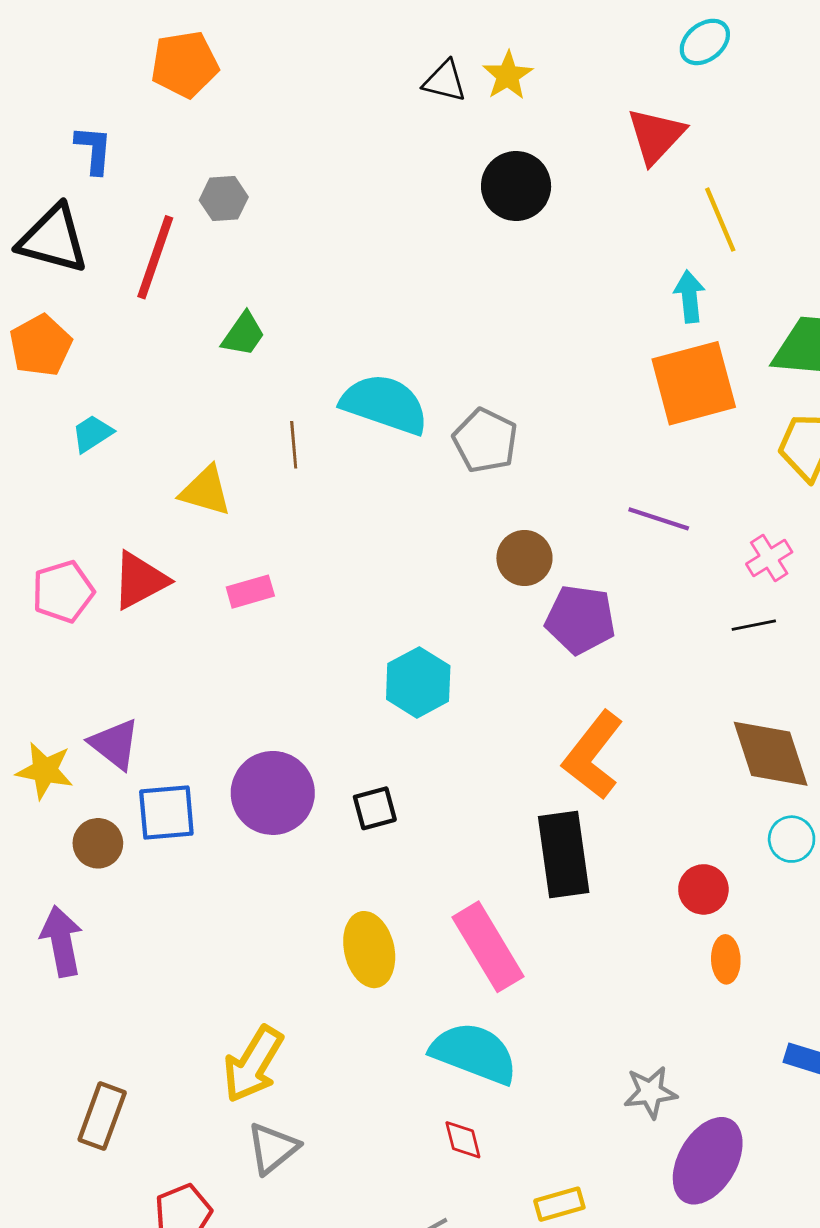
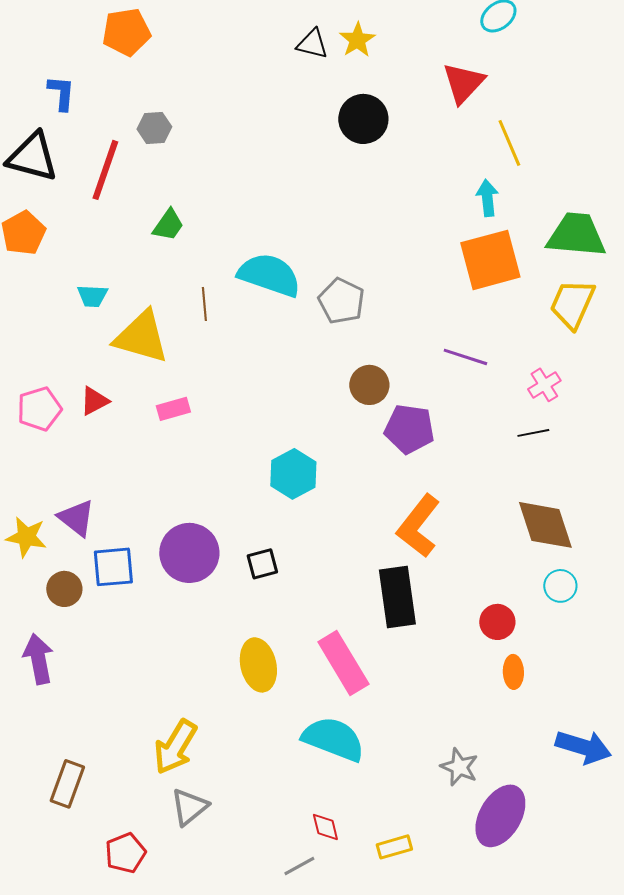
cyan trapezoid: (92, 434) -> (92, 296), moved, turned -144
yellow triangle: (206, 491) -> (141, 337), size x1.5
red triangle: (140, 580) -> (94, 401), size x0.7
gray star: (650, 1092) -> (459, 767), turned 30
red diamond: (463, 1140) -> (325, 827), moved

